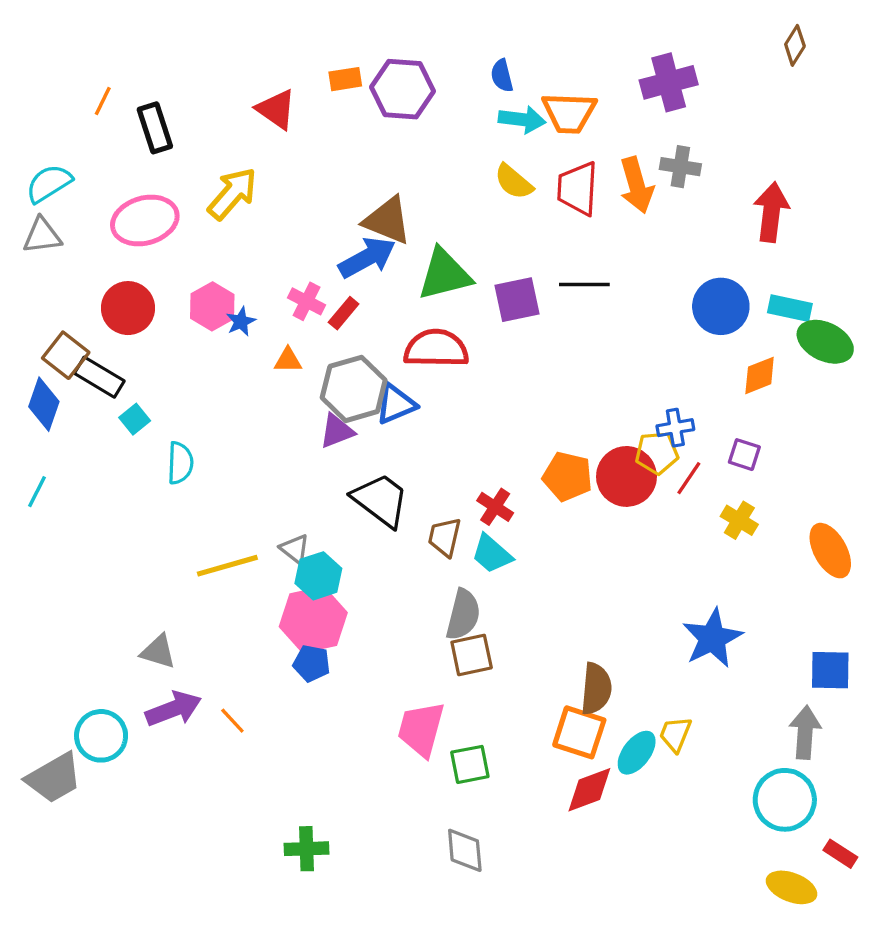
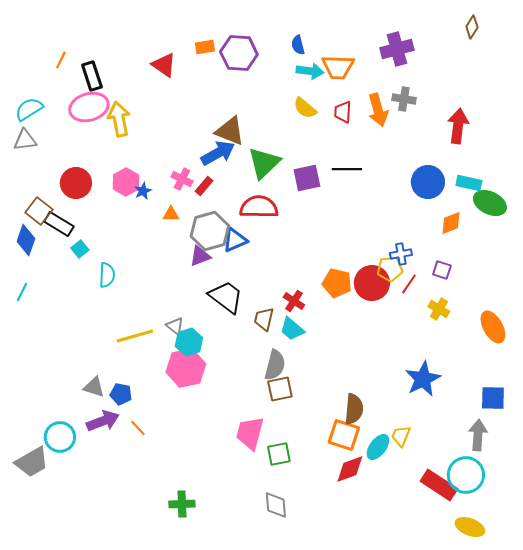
red trapezoid: (578, 188) -> (343, 112), size x0.7
yellow arrow: (232, 194) -> (119, 119), moved, turned -52
pink ellipse: (145, 220) -> (89, 107), moved
green triangle: (445, 274) -> (264, 163), turned -30
blue pentagon: (312, 663) -> (121, 394), moved
red rectangle: (840, 854) -> (439, 485), moved, size x1.8

